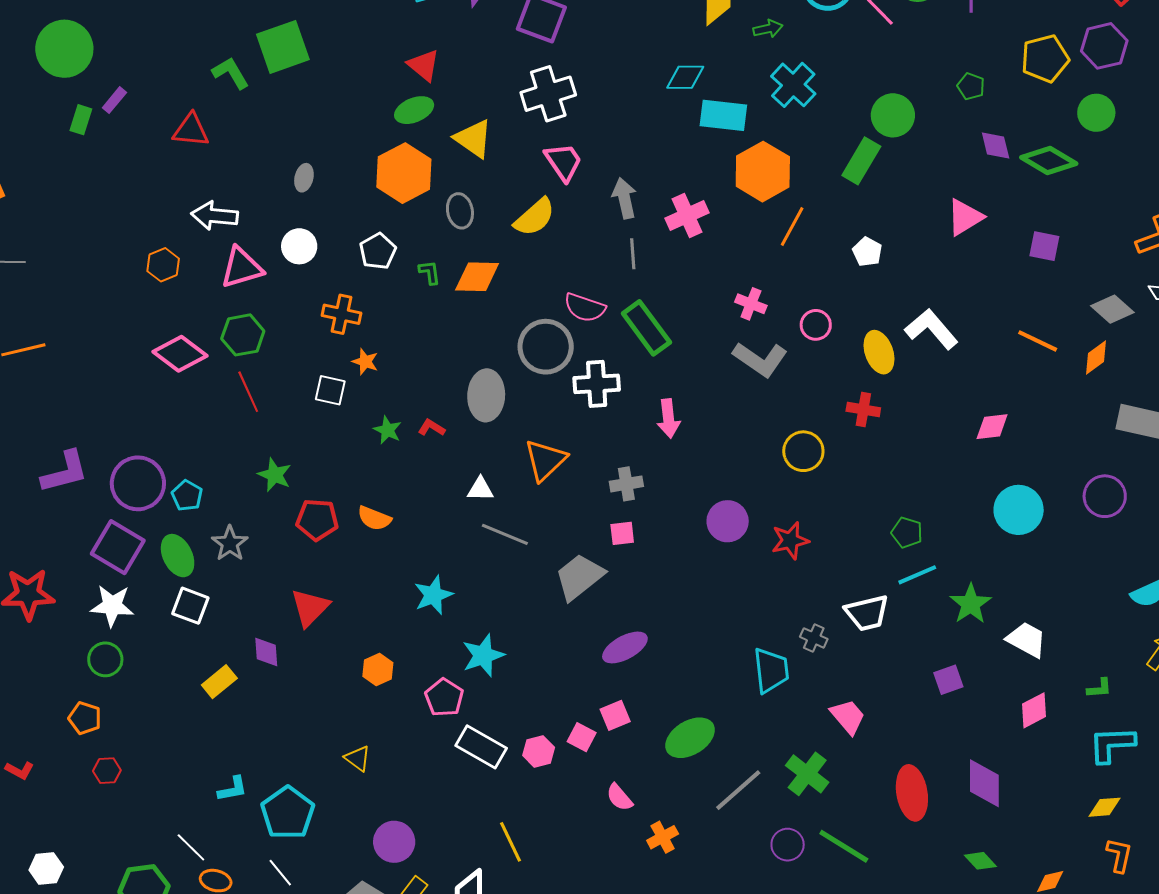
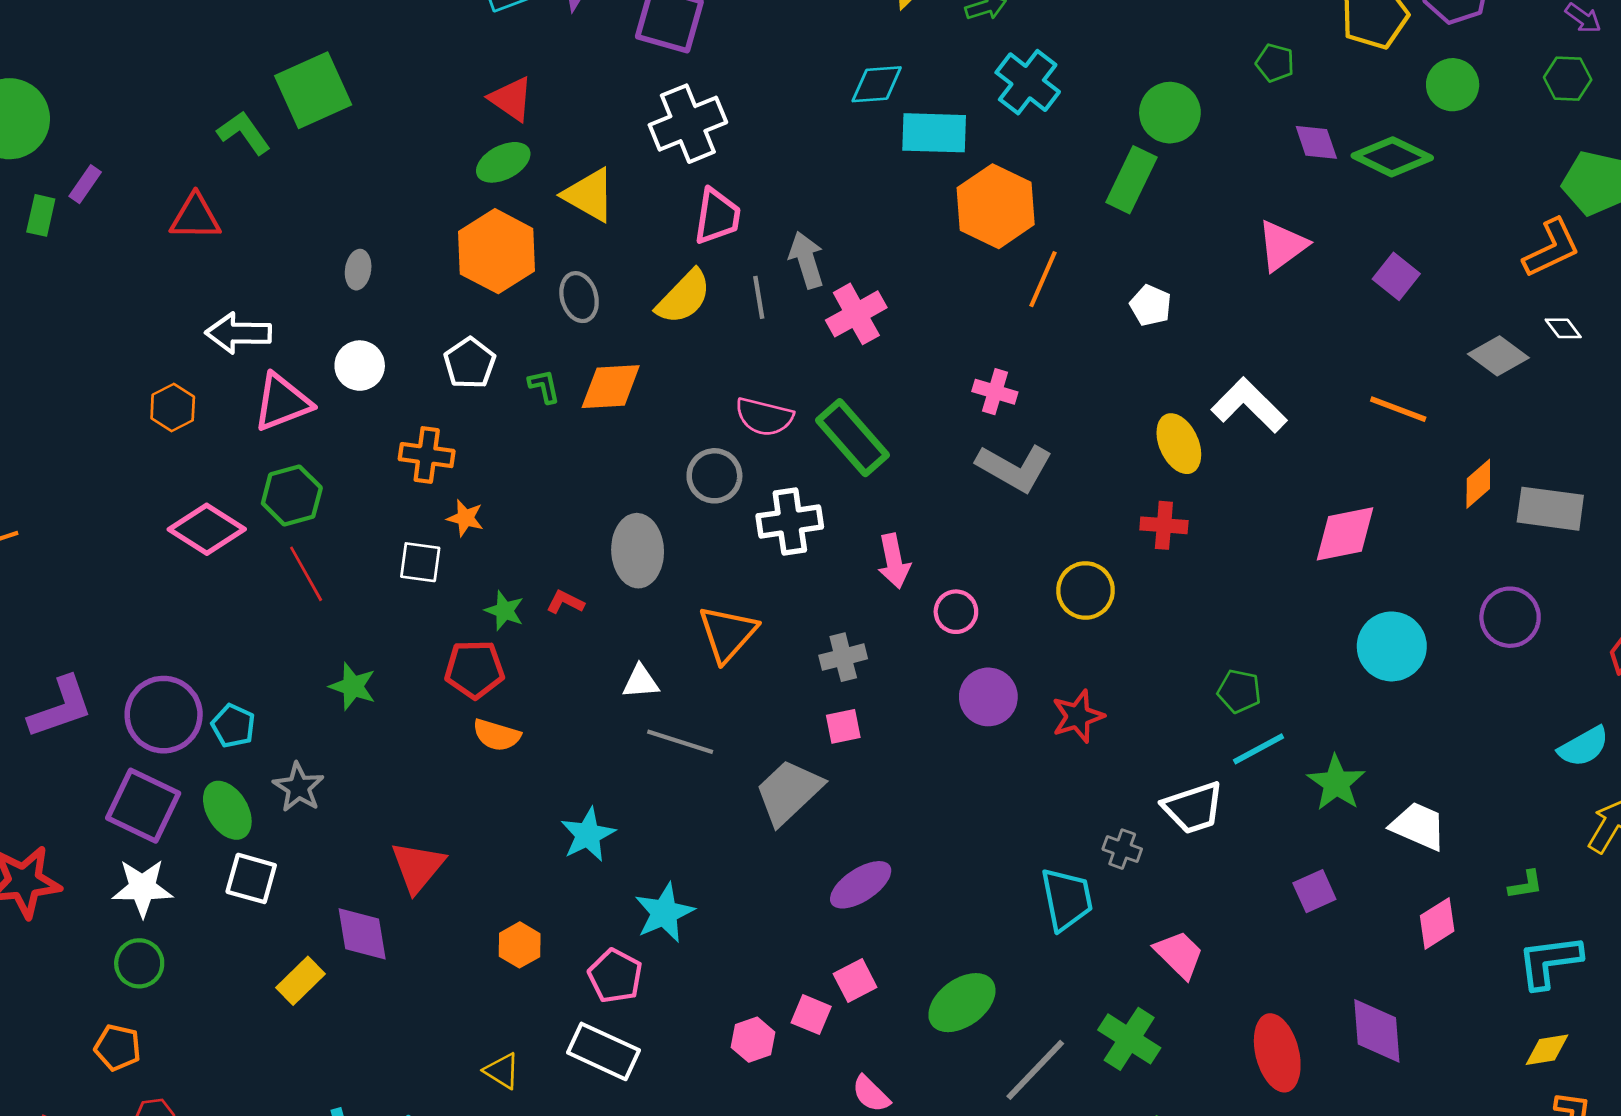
pink trapezoid: (563, 162) -> (717, 216), turned 48
pink cross: (687, 215) -> (856, 314), moved
purple square: (1044, 246) -> (1396, 276), turned 32
gray line: (633, 254) -> (759, 297), moved
pink circle: (816, 325) -> (956, 612), moved
gray circle: (546, 347) -> (714, 476), size x0.7
orange diamond: (1096, 357) -> (1478, 484), moved
pink diamond: (992, 427) -> (1345, 534), size x1.4
red pentagon: (317, 520) -> (474, 669), moved
purple diamond: (266, 652) -> (362, 934), size x1.4
white rectangle: (481, 747) -> (604, 1051), moved

